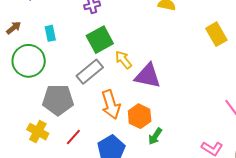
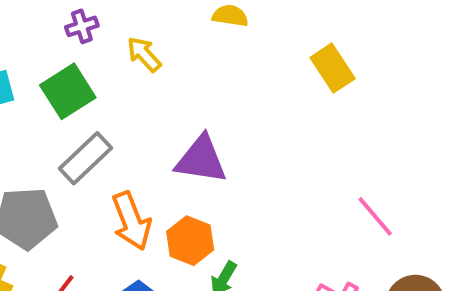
green square: (100, 40) -> (68, 91), moved
yellow arrow: (123, 60) -> (144, 54), moved

